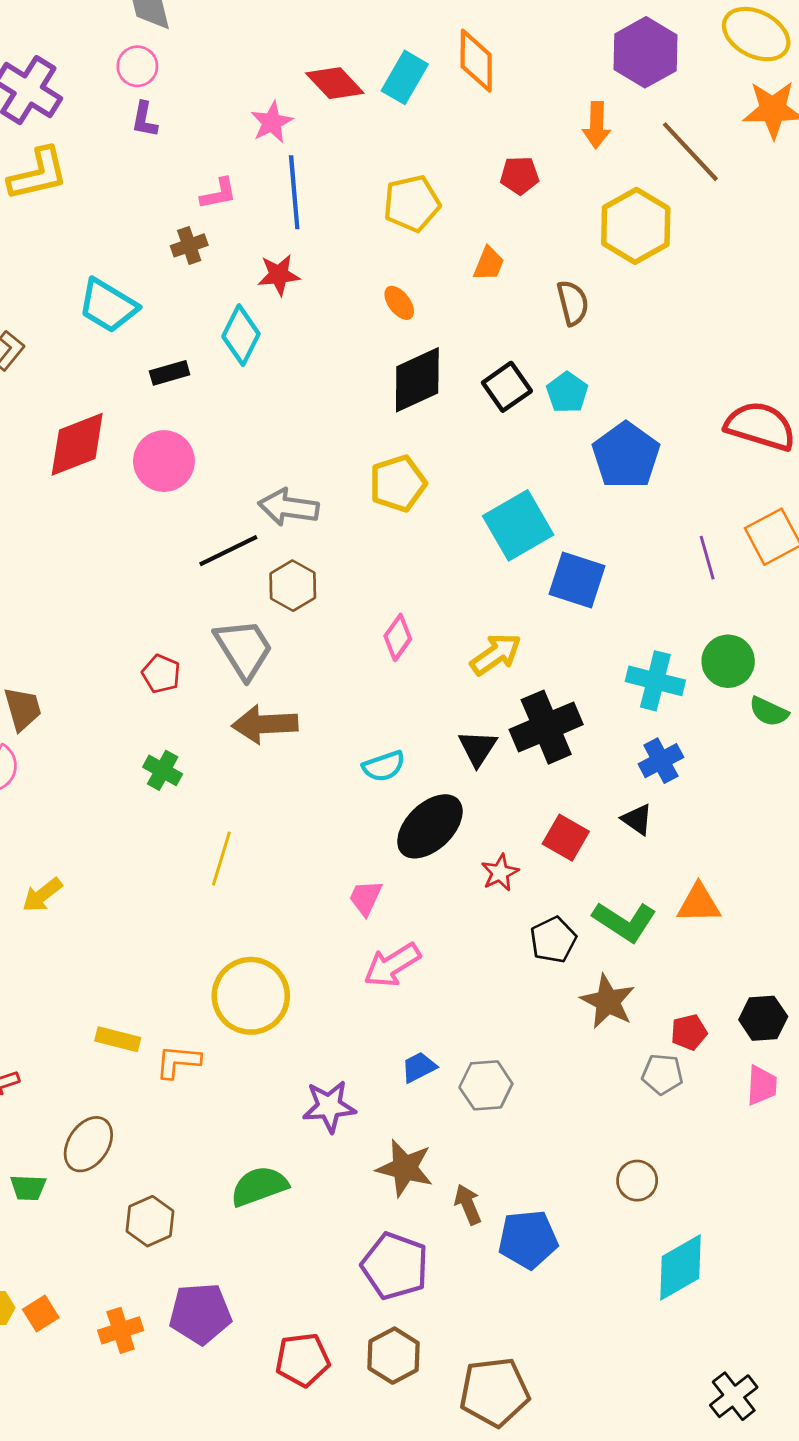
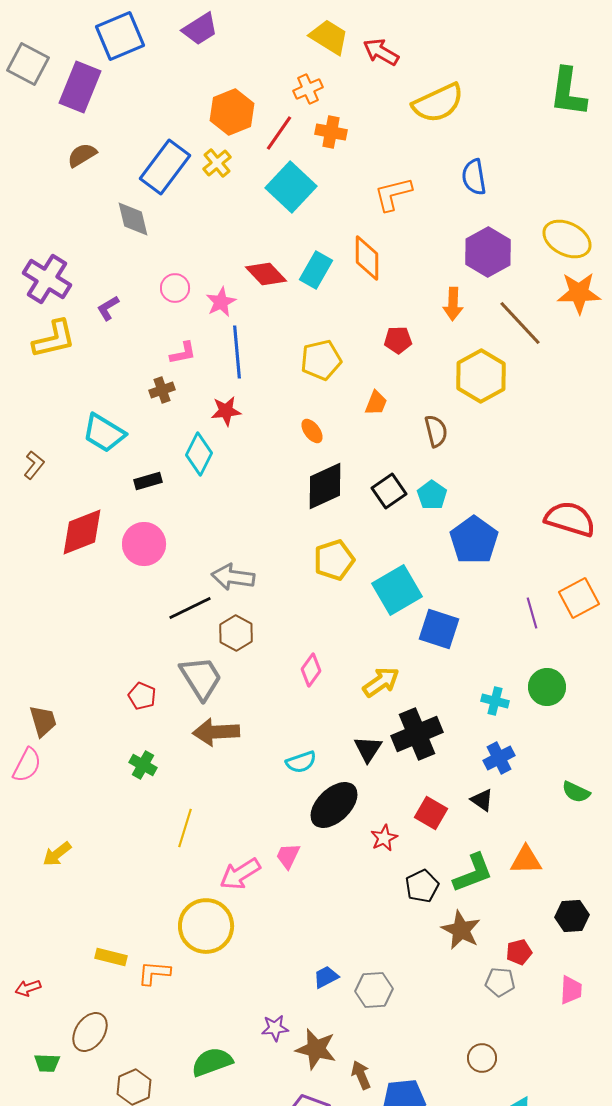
pink circle: (137, 66) -> (175, 288), moved
purple L-shape: (144, 119) -> (108, 308), moved, turned 48
yellow pentagon: (398, 483) -> (334, 560), moved
cyan cross: (655, 681) -> (495, 701), size x0.7
green semicircle: (769, 712) -> (576, 792), moved
green L-shape: (625, 922) -> (473, 873), turned -54
pink arrow: (392, 965) -> (240, 874), moved
black hexagon: (763, 1018) -> (572, 916), moved
purple star: (329, 1106) -> (275, 1028), moved, size x0.7

